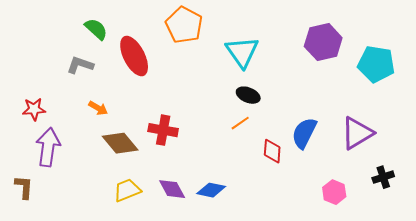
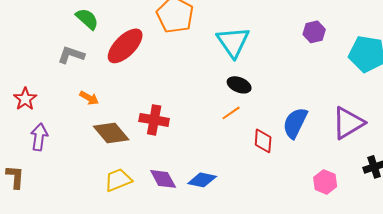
purple hexagon: (323, 42) -> (314, 32), size x0.6
red ellipse: (134, 56) -> (125, 46), turned 72
red star: (34, 109) -> (25, 99), turned -30
purple arrow: (48, 147) -> (39, 137), size x0.7

